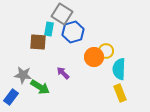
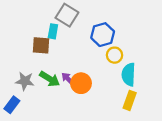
blue hexagon: (73, 32) -> (103, 35), moved
orange circle: (94, 57) -> (81, 83), moved
green arrow: (40, 87) -> (50, 79), moved
yellow rectangle: (120, 93) -> (130, 100), turned 42

